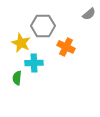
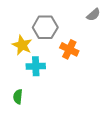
green semicircle: (17, 78) -> (18, 97), moved

